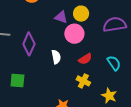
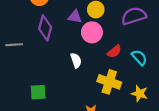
purple diamond: (29, 44) -> (45, 28), moved
red semicircle: (85, 59) -> (114, 51), moved
yellow cross: (83, 81) -> (109, 82), size x1.5

